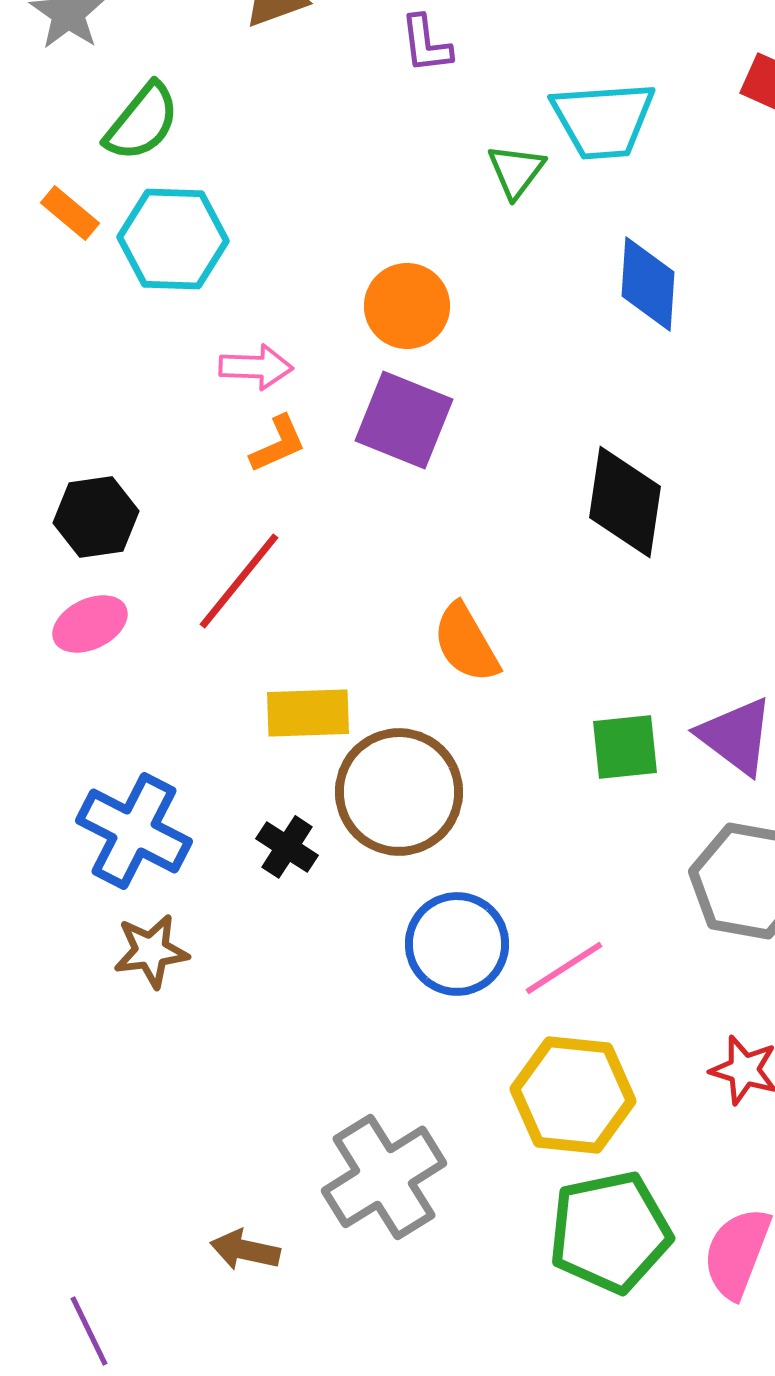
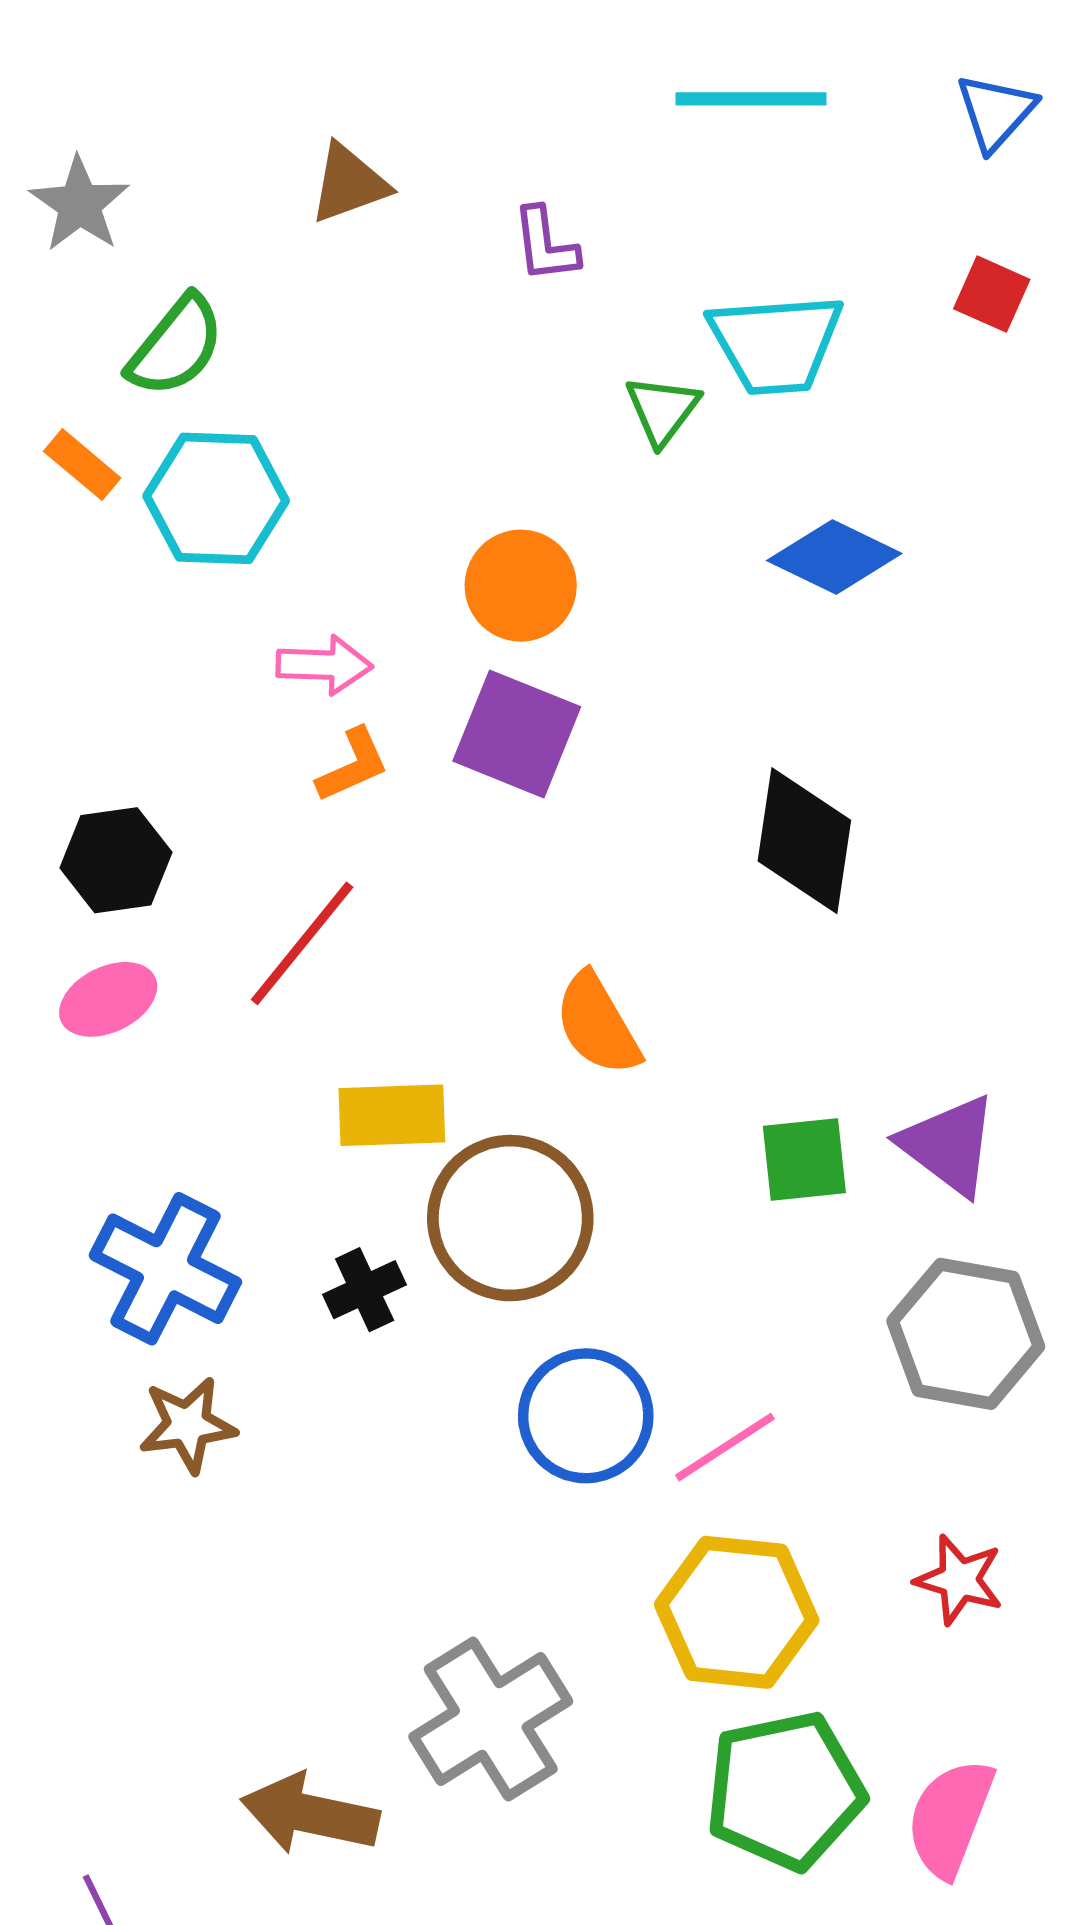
blue diamond: (648, 284) -> (834, 557), turned -68
black cross: (287, 847) -> (365, 1290), turned 32
brown arrow: (245, 1250) -> (310, 1814), size x1.5

